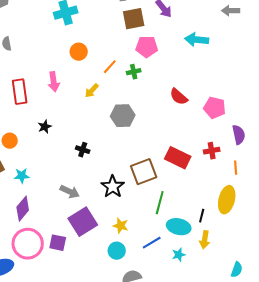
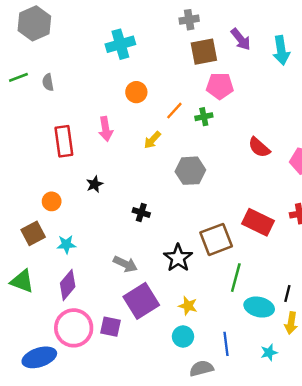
cyan arrow: (197, 40) -> (281, 50), moved, turned -105
blue line: (152, 243) -> (226, 344), moved, turned -66
cyan star: (179, 255) -> (269, 352), moved

